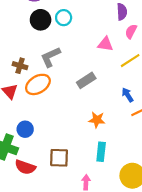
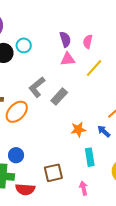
purple semicircle: (122, 12) -> (65, 39), moved
gray L-shape: (50, 57) -> (37, 87), moved
blue arrow: (127, 95) -> (104, 131), moved

